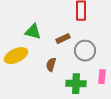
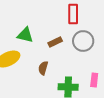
gray circle: (85, 51) -> (83, 41), moved

